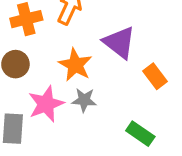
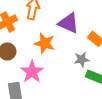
gray star: (84, 100) -> (82, 59), moved

